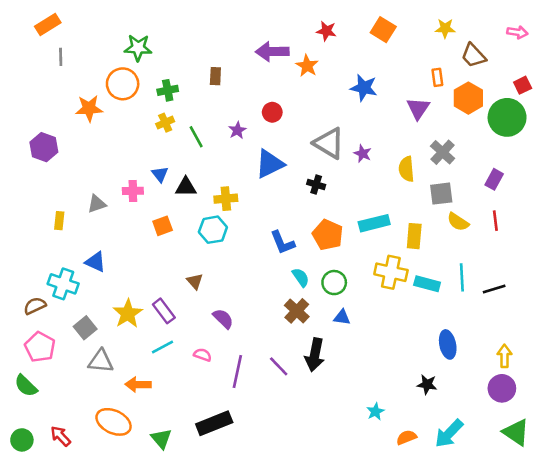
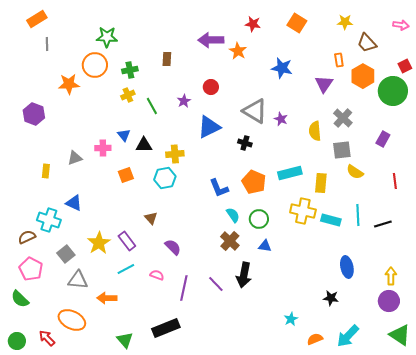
red line: (495, 221) -> (395, 181), moved
orange ellipse: (114, 422) -> (72, 320), moved

